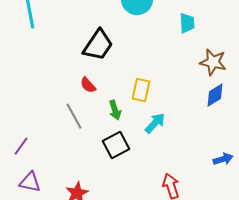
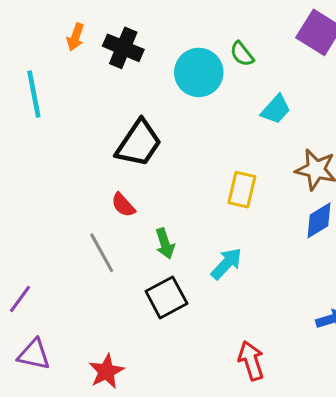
cyan trapezoid: (187, 23) -> (276, 109), turned 45
yellow rectangle: (141, 90) -> (242, 190), moved

